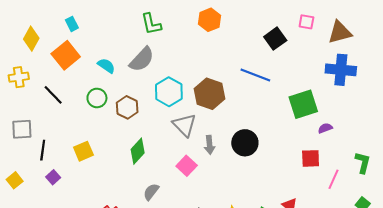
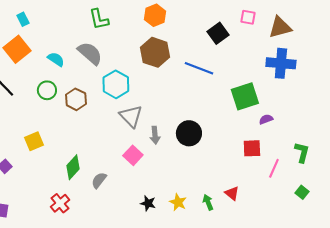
gray semicircle: (142, 59) -> (90, 53), turned -92
brown hexagon: (210, 94) -> (155, 52), moved
green diamond: (138, 151) -> (73, 167), moved

